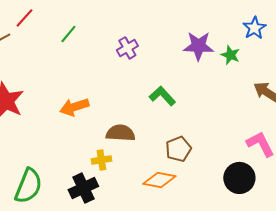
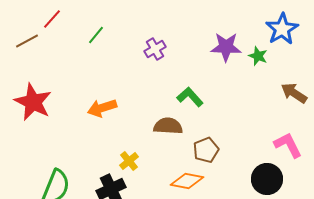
blue star: (254, 28) -> (282, 29), size x1.4
brown semicircle: (120, 133) -> (168, 126), moved
yellow cross: (101, 160) -> (129, 161), turned -30

